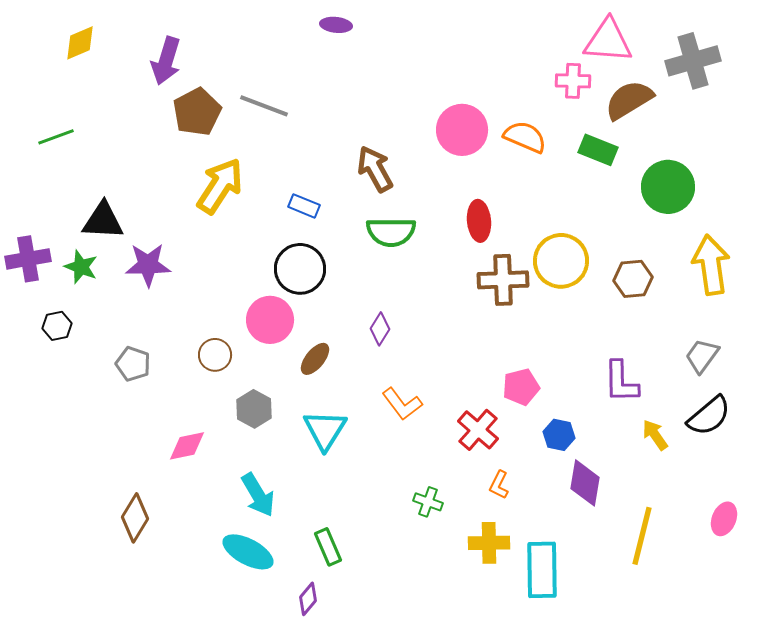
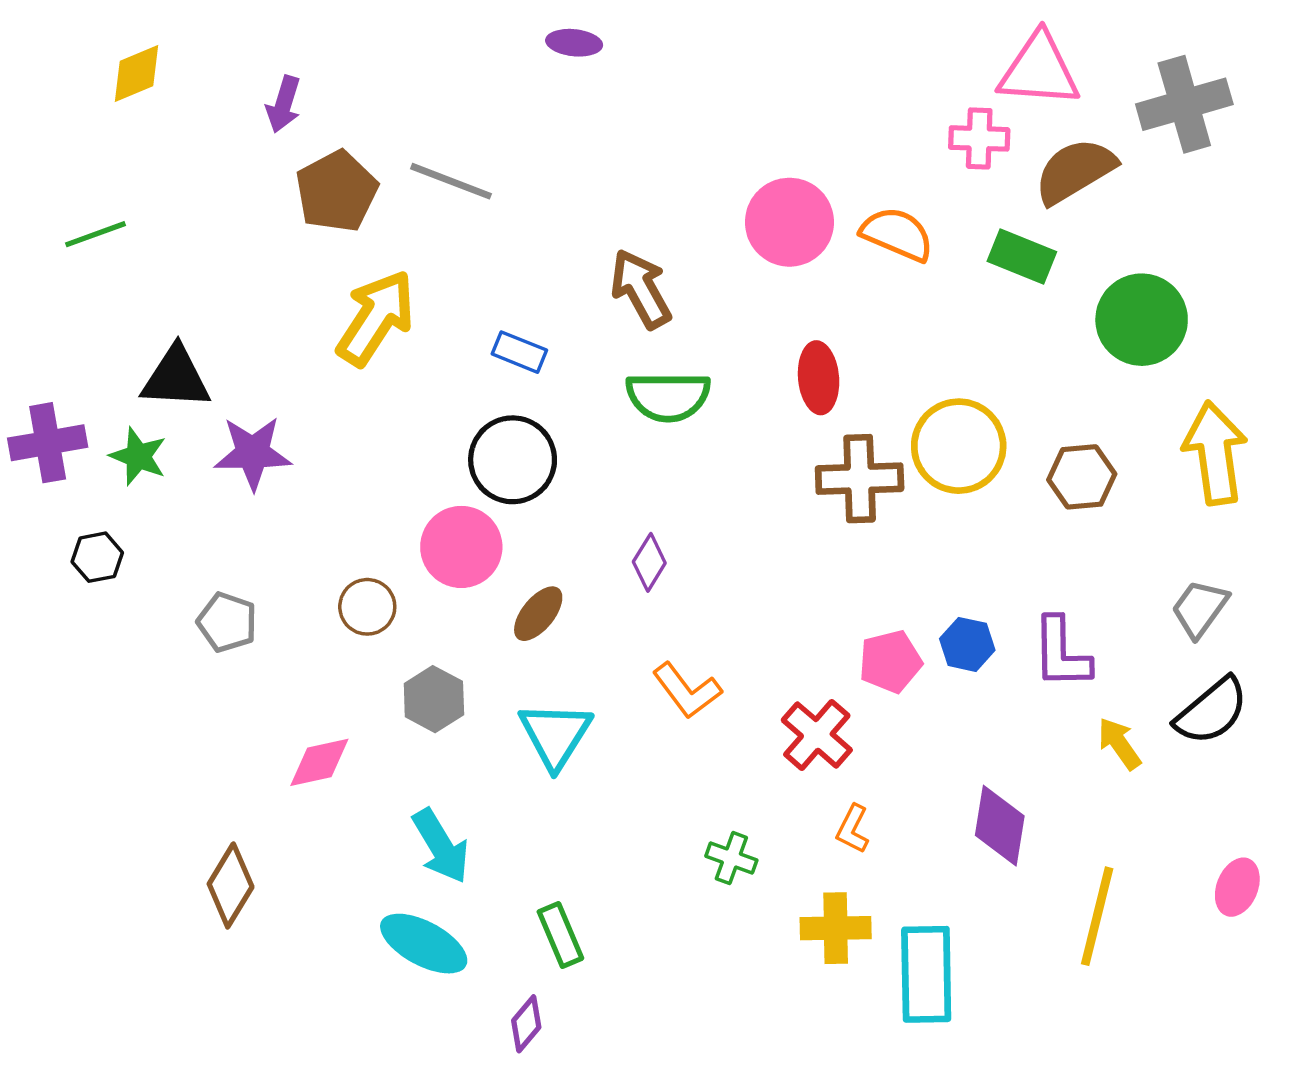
purple arrow: (166, 61) -> (284, 104), size x0.7
blue hexagon: (559, 435) -> (967, 644), moved

